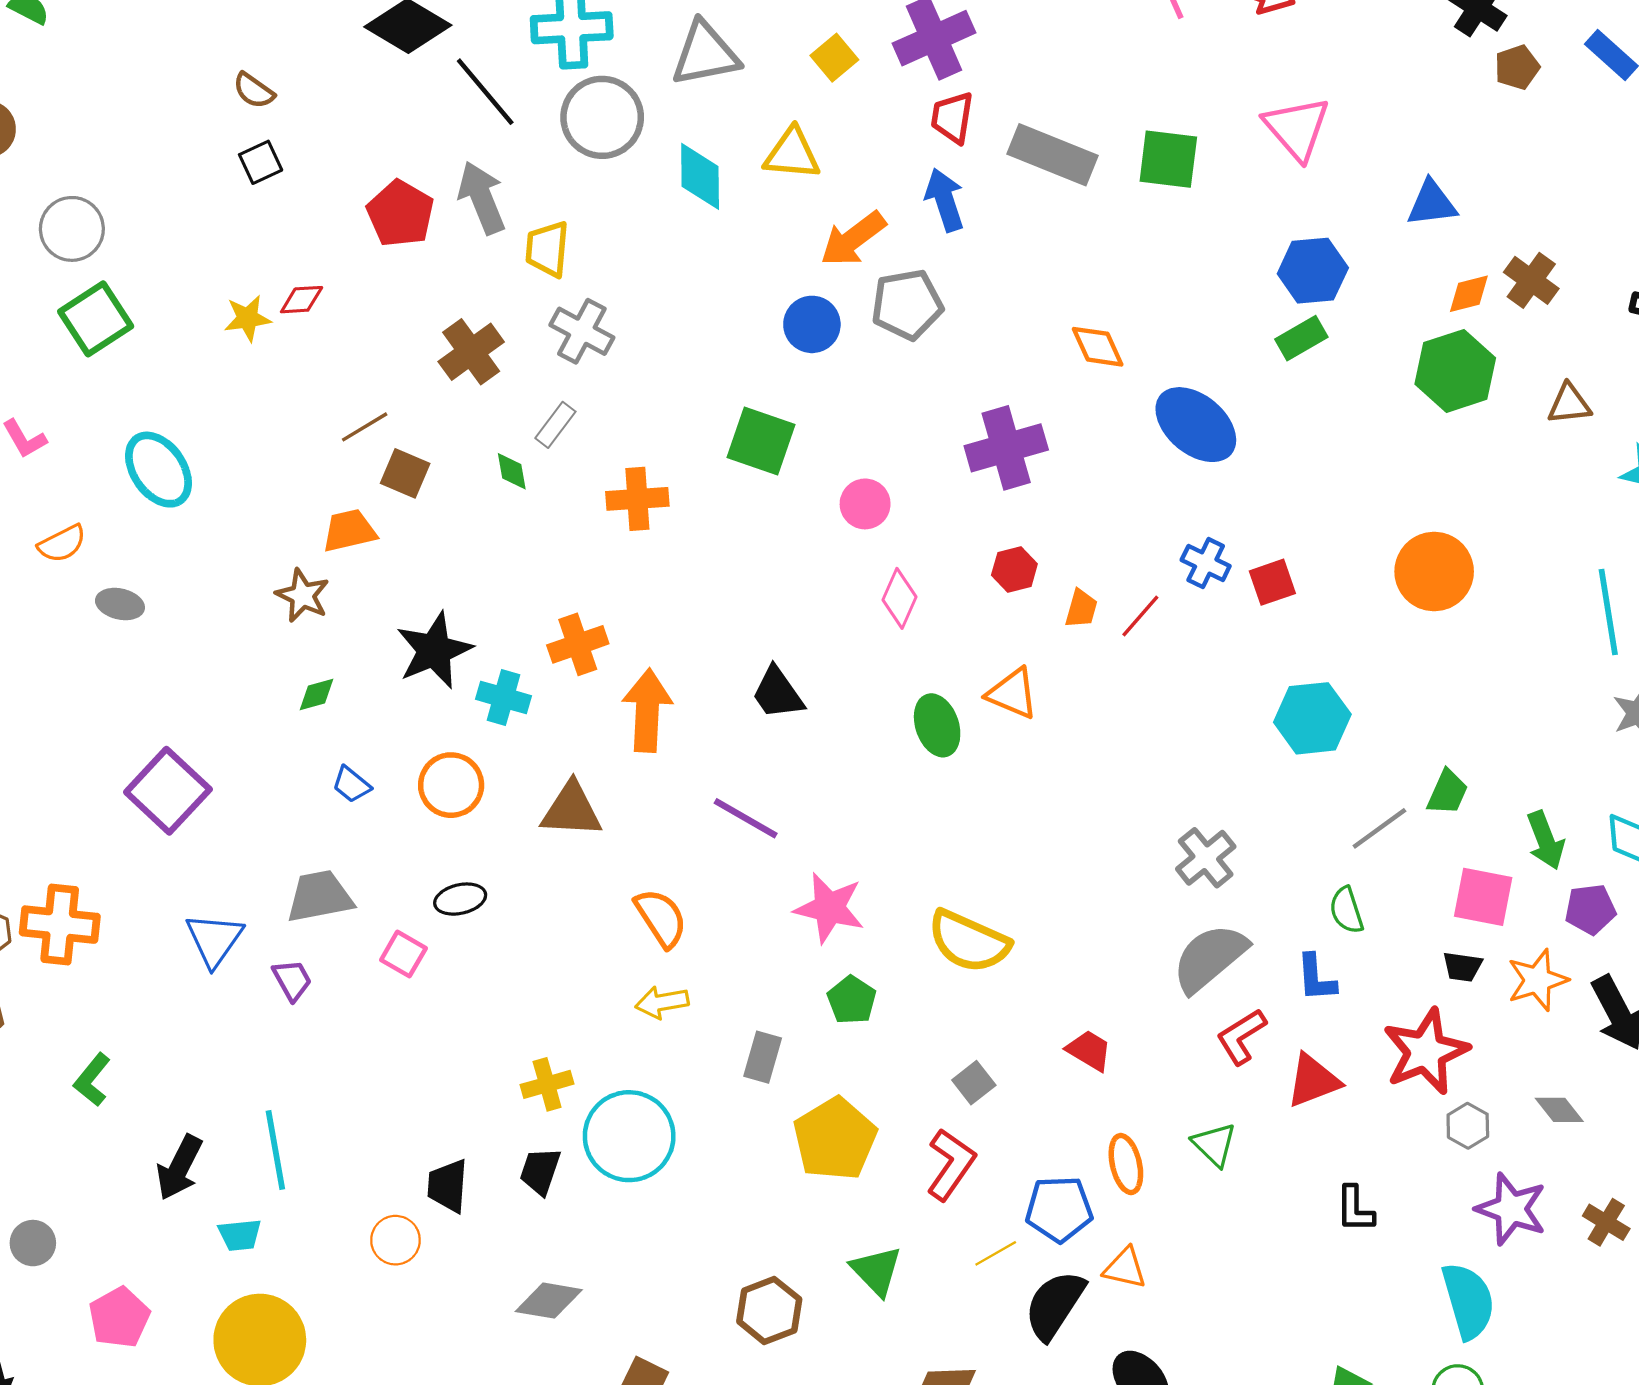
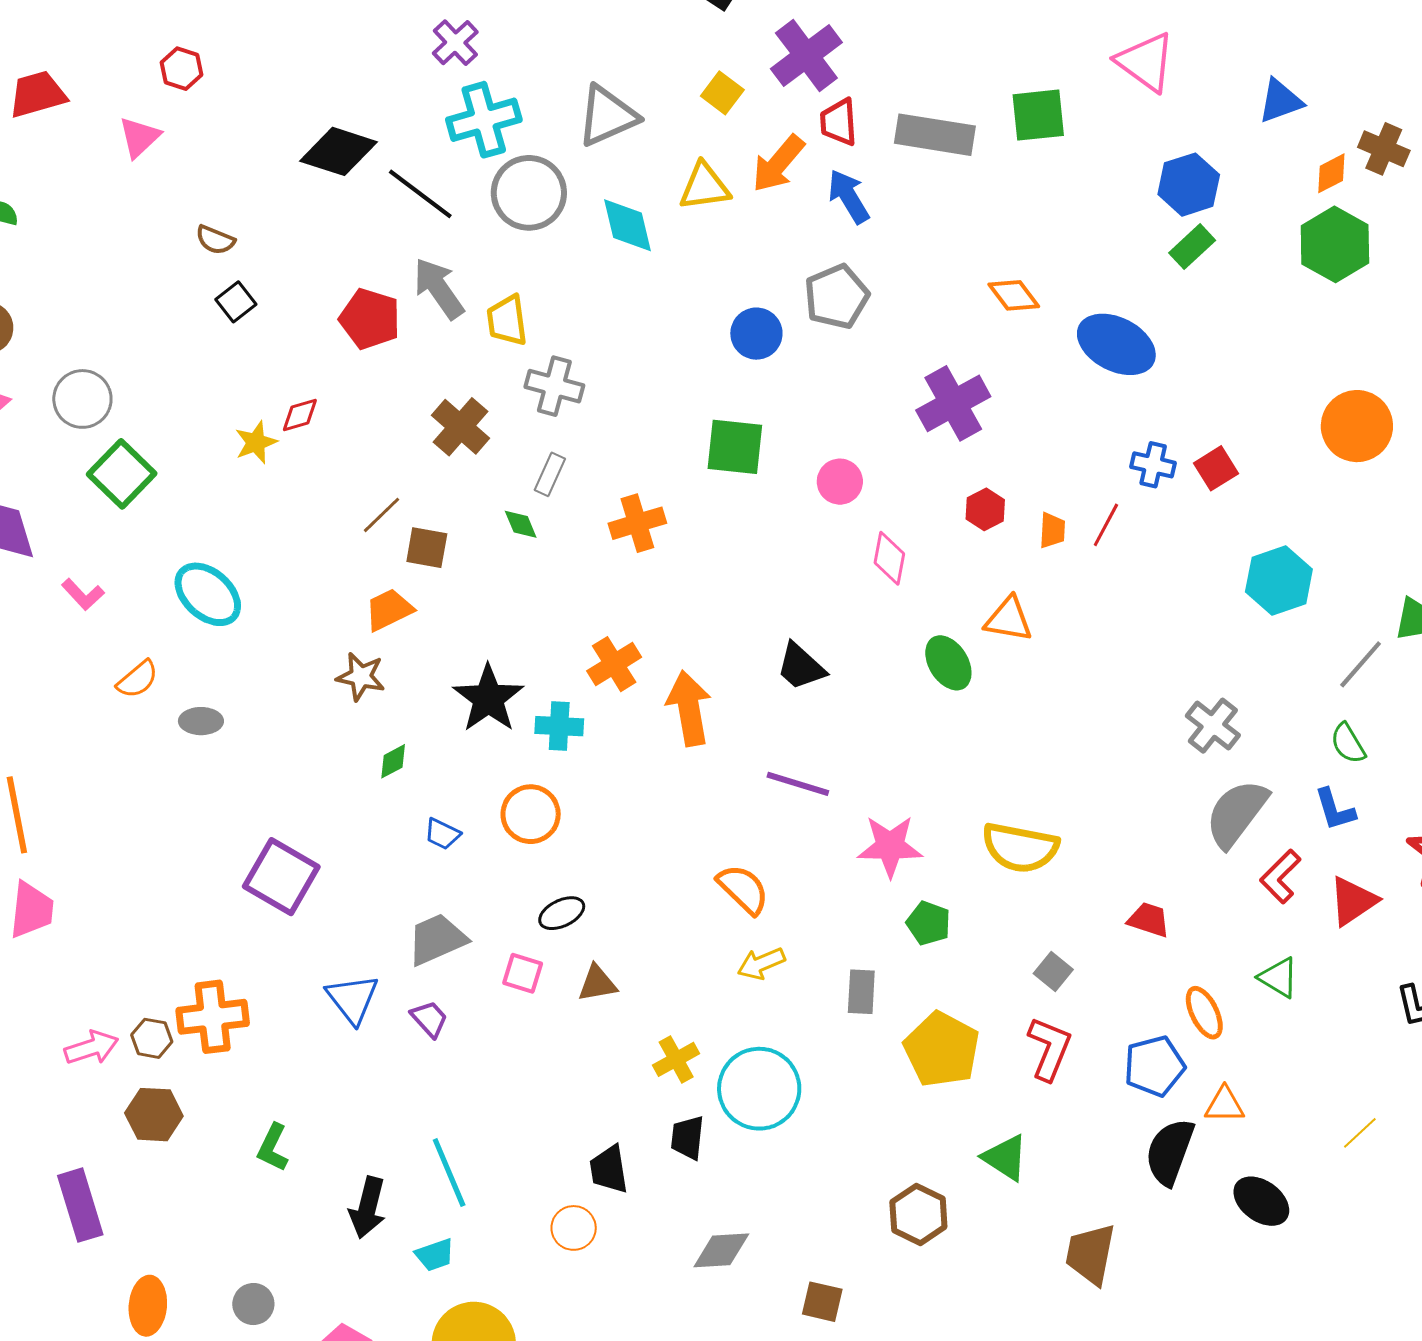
orange arrow: (853, 239) -> (778, 164), moved
brown triangle: (571, 810) -> (597, 983), moved, size x0.7
yellow line: (996, 1253) -> (1360, 1133), moved

